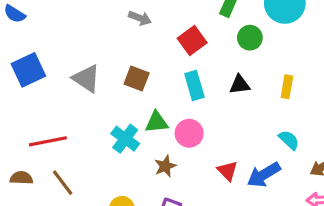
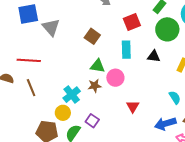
green circle: (250, 38) -> (167, 29), size x1.5
gray triangle: (86, 78) -> (51, 27), moved
cyan cross: (125, 139) -> (72, 95), moved
brown star: (165, 166) -> (95, 86), moved
blue arrow: (264, 175) -> (165, 124), moved

